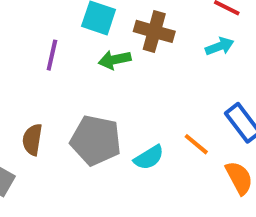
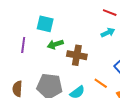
brown cross: (154, 31) -> (77, 55), moved

